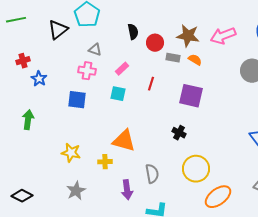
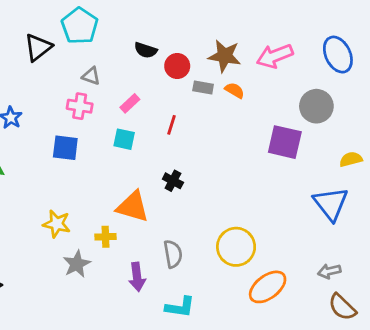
black semicircle: (133, 32) -> (146, 50), turned 119
purple square: (191, 96) -> (285, 142), moved
black cross: (179, 133) -> (173, 181), moved
gray star: (76, 191) -> (77, 264), moved

